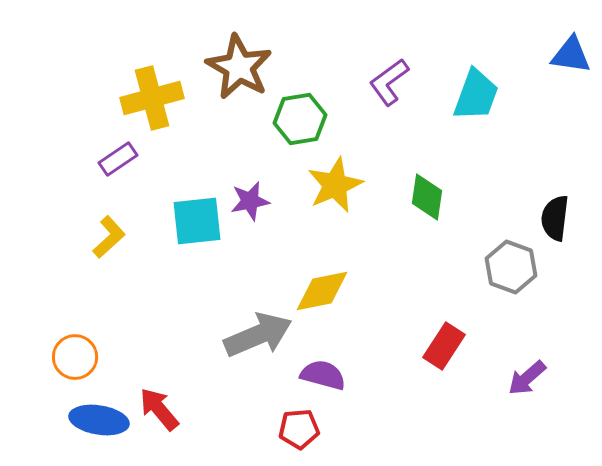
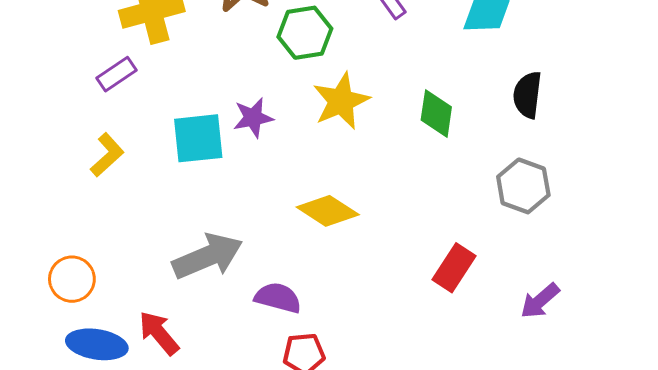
black semicircle: (555, 218) -> (527, 95), moved
yellow diamond: (322, 291) -> (328, 211), turned 44
gray arrow: (258, 335) -> (208, 256), moved
purple semicircle: (323, 375) -> (278, 298), moved

